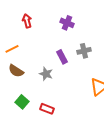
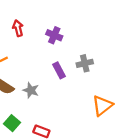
purple cross: (67, 23) -> (54, 35), moved
gray star: (46, 74) -> (31, 90), moved

